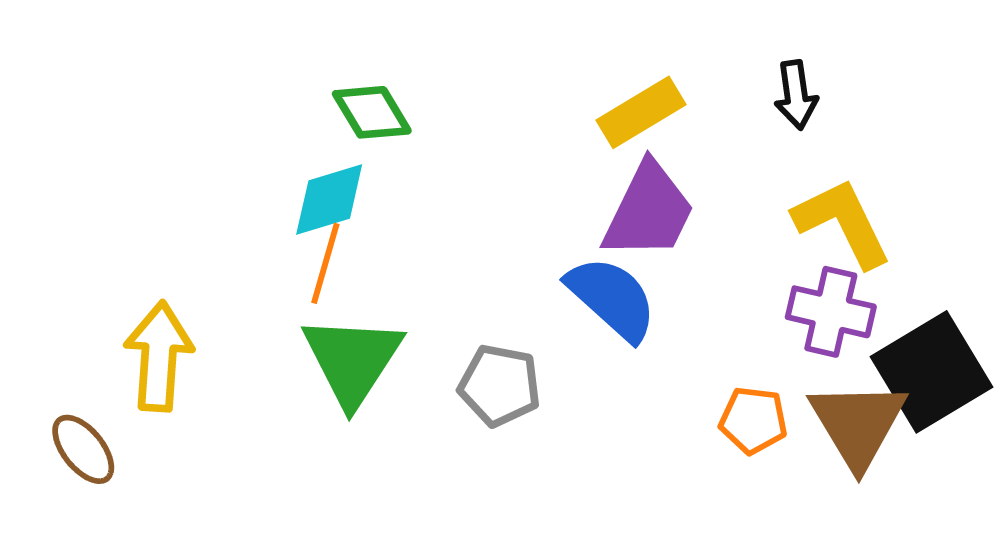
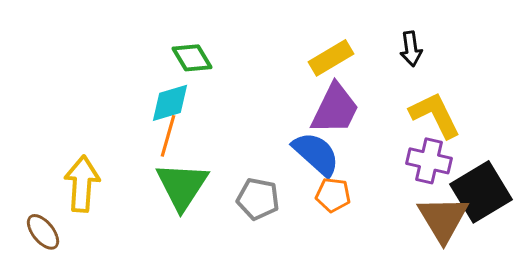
orange pentagon: (753, 420) -> (333, 195), moved

